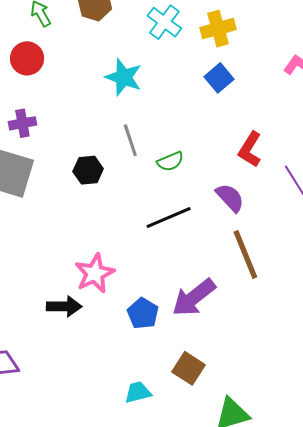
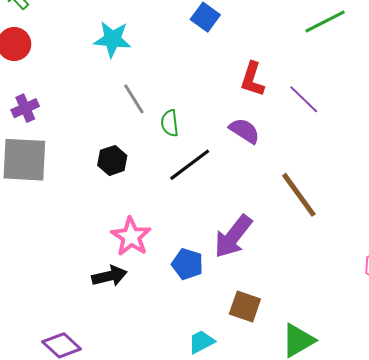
green semicircle: (170, 161) -> (170, 123), moved, turned 120
black hexagon: (88, 170) -> (112, 160), moved
brown line: (245, 254) -> (299, 195), moved

